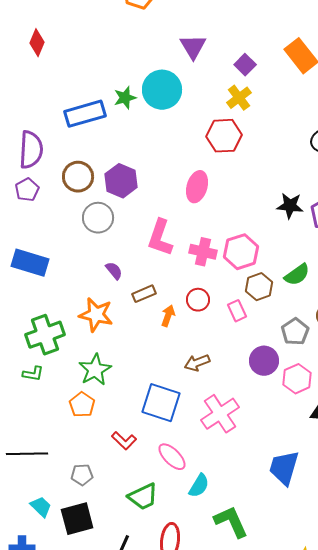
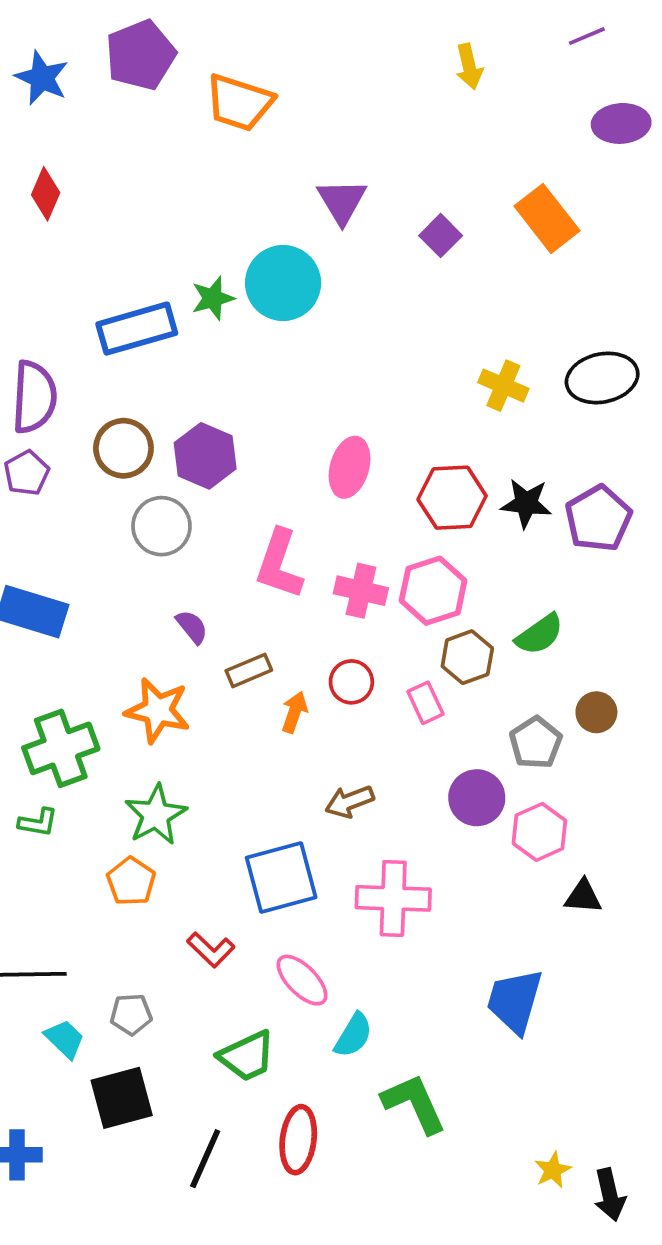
yellow cross: (239, 98) -> (503, 386), moved, turned -30
red hexagon: (224, 136) -> (452, 498), moved
blue square: (161, 403) -> (281, 878), turned -33
pink cross: (220, 414) -> (393, 898), turned 36
cyan trapezoid: (41, 507) -> (65, 1039), moved

